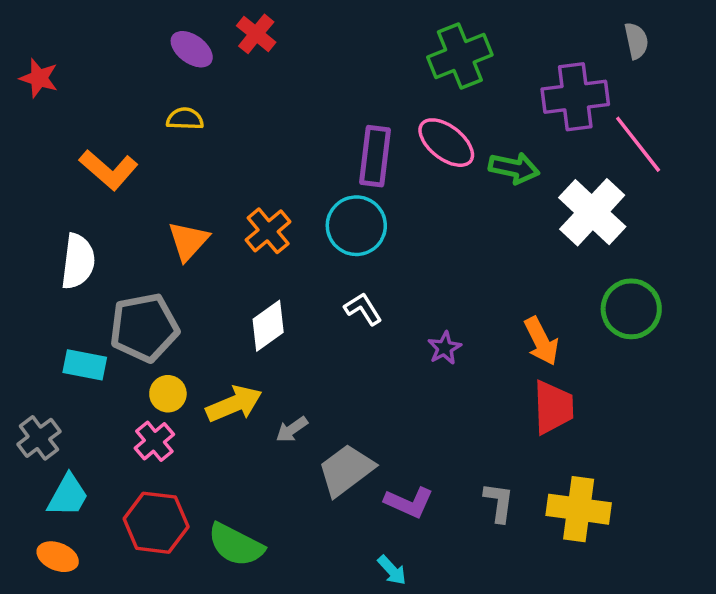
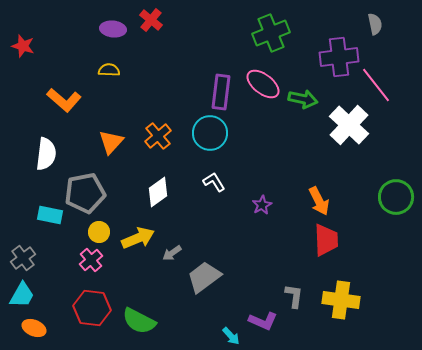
purple ellipse: (192, 49) -> (113, 29), turned -30
green circle: (631, 309) -> (396, 197), moved
cyan trapezoid: (68, 496) -> (22, 295), moved
purple L-shape: (409, 502) -> (263, 321), moved

